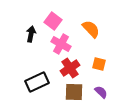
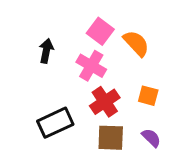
pink square: (53, 21) -> (100, 31), moved

